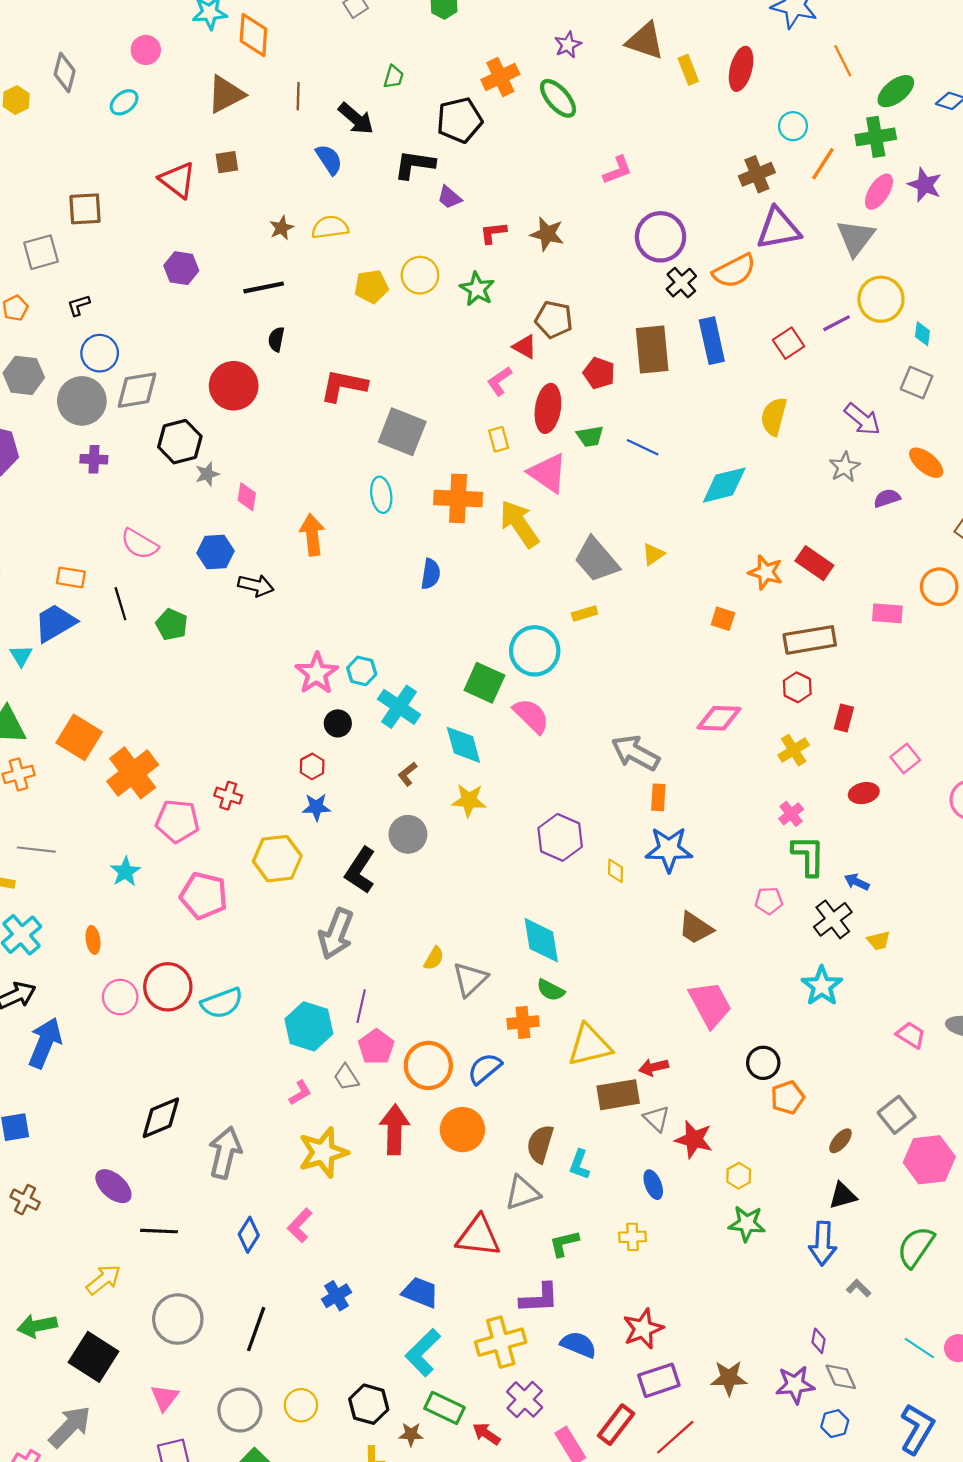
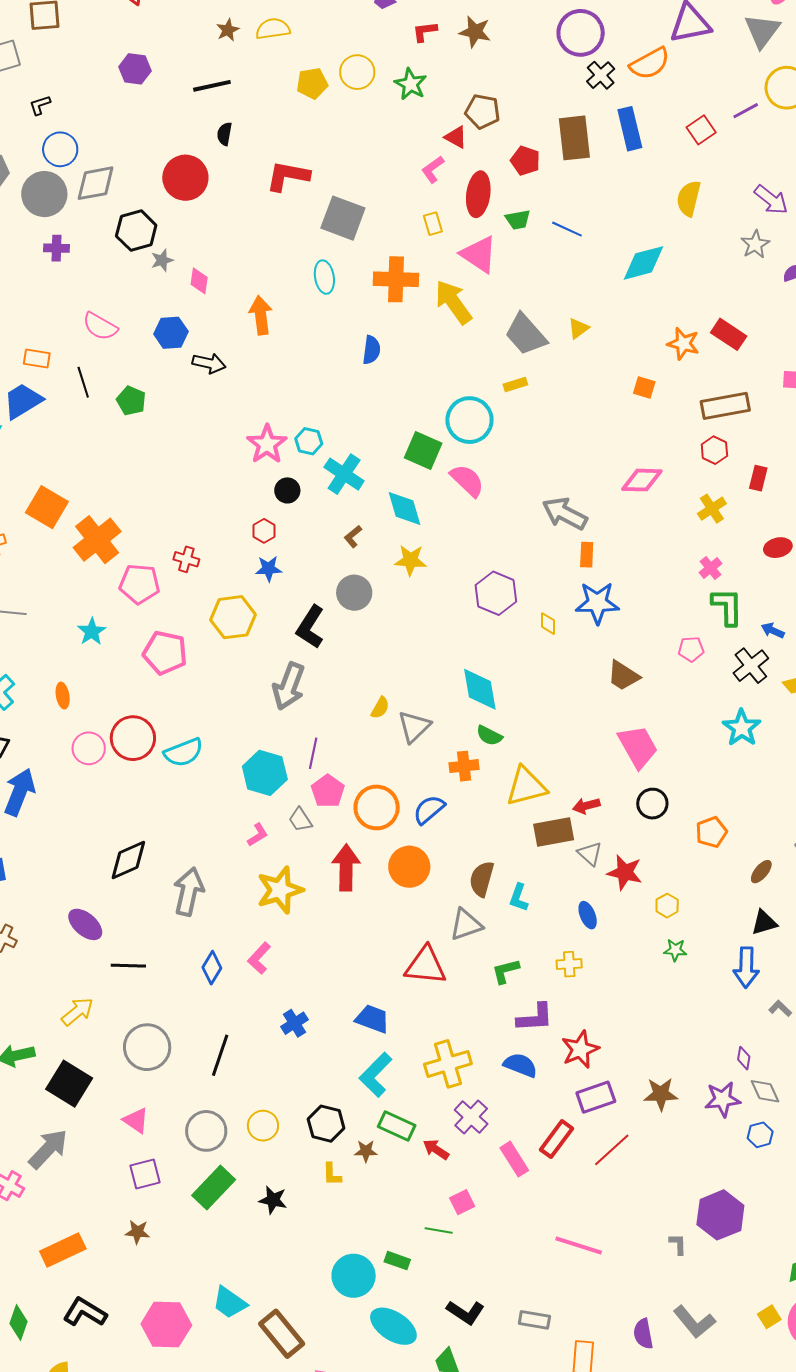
black circle: (763, 1063) -> (652, 804), moved
green star: (747, 1224) -> (675, 950), size x0.7
purple L-shape: (539, 1298) -> (535, 1018), moved
pink triangle: (165, 1398) -> (136, 1121), turned -32

